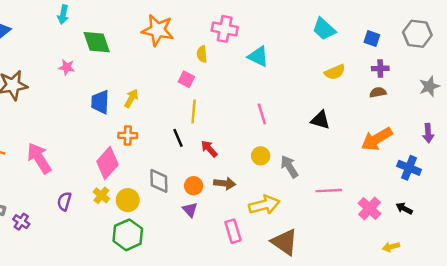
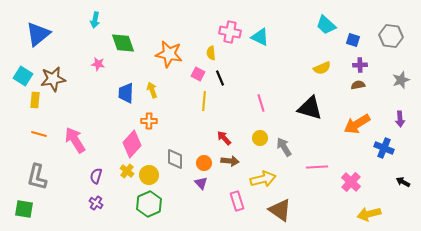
cyan trapezoid: (324, 29) -> (326, 25), moved
orange star: (158, 30) -> (169, 54), moved
cyan triangle: (258, 56) -> (260, 37), moved
yellow arrow: (131, 98) -> (152, 90), turned -49
black triangle: (320, 120) -> (310, 108), size x1.5
black line: (178, 138) -> (220, 78), moved
red arrow: (209, 149) -> (224, 138), moved
black arrow: (404, 208) -> (403, 182), moved
purple cross: (21, 222) -> (96, 203), moved
yellow arrow: (391, 247) -> (369, 214), size x1.6

